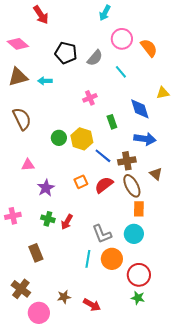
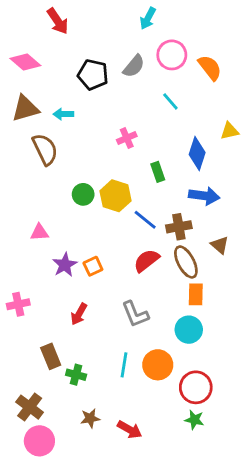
gray semicircle: (95, 58) -> (134, 66), moved
blue diamond: (140, 109) -> (197, 154), turned 35
brown semicircle: (22, 119) -> (45, 149), moved
orange square: (81, 182) -> (93, 266), moved
green cross: (48, 219) -> (76, 375), moved
red arrow: (67, 222) -> (79, 314), moved
gray L-shape: (102, 234) -> (135, 314), moved
pink circle: (39, 313) -> (39, 441), moved

